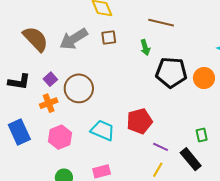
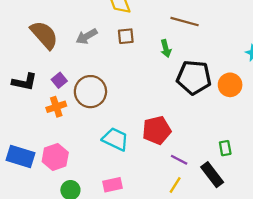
gray arrow: (74, 39) -> (87, 36), size x0.7
blue rectangle: (19, 132) -> (21, 156), moved, turned -50
pink hexagon: (60, 137) -> (55, 157), moved

